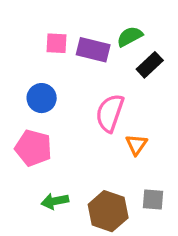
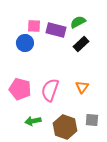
black rectangle: (150, 65) -> (81, 44), moved
blue circle: (42, 98) -> (25, 43), moved
pink semicircle: (110, 113) -> (50, 90), moved

